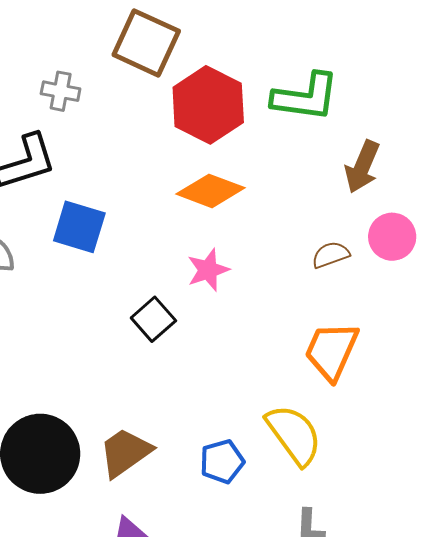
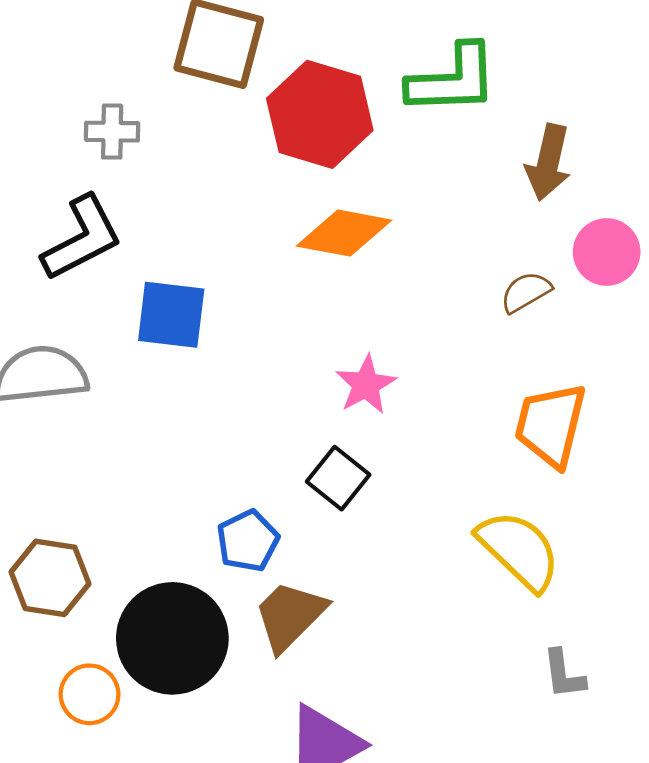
pink star: (208, 270) -> (366, 385), moved
black square: (153, 319) -> (338, 478), moved
blue pentagon: (222, 461) -> (248, 541), moved

